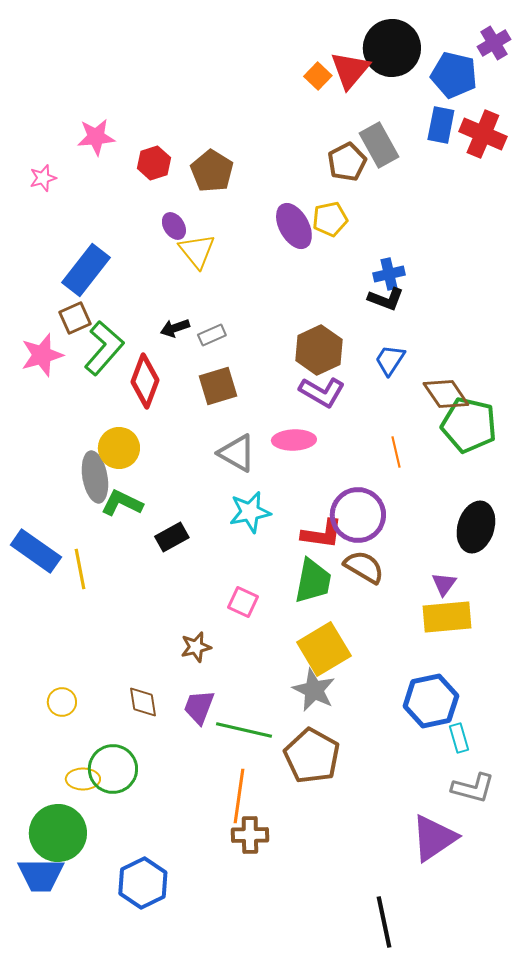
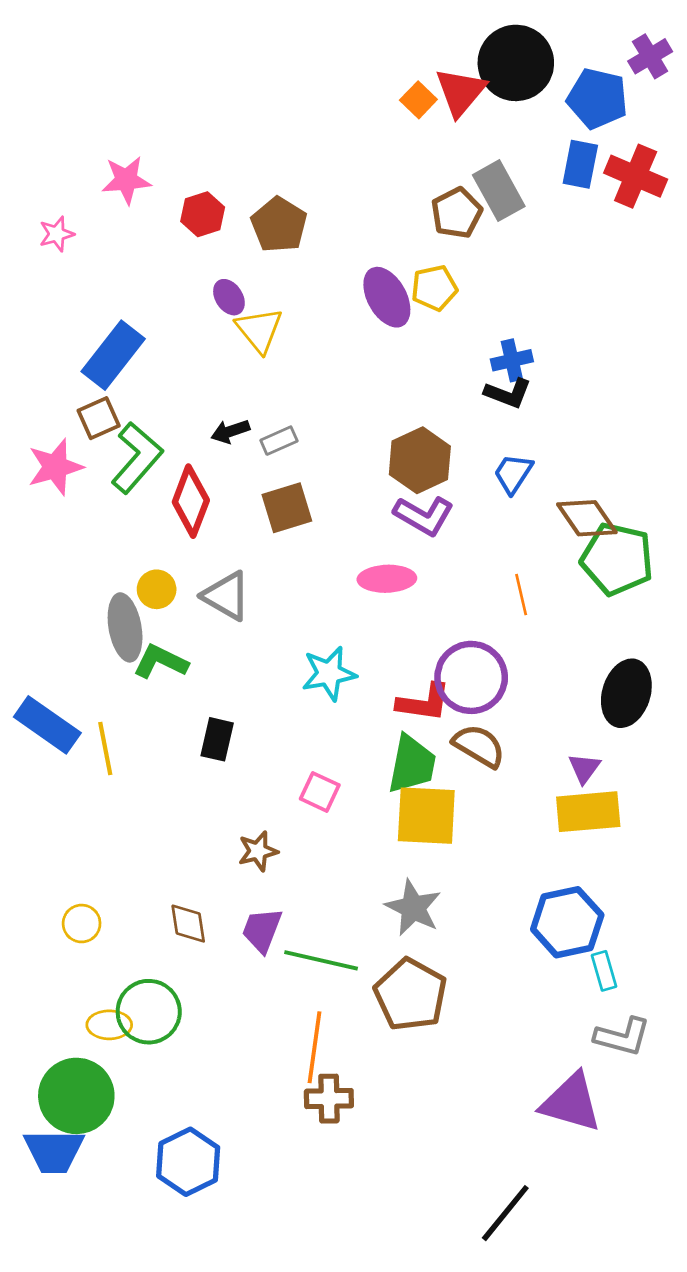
yellow circle: (119, 448) -> (157, 589), size x0.7
gray triangle: (237, 453) -> (226, 596), moved
black rectangle: (172, 537) -> (217, 739), moved, turned -48
yellow square: (324, 649) -> (426, 816), moved, turned 34
purple triangle: (434, 838) -> (571, 1102), turned 50
black line: (384, 922) -> (505, 1213), turned 51

